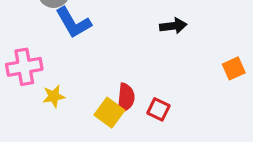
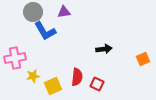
black arrow: (173, 26) -> (104, 49), moved
yellow square: (109, 113) -> (53, 86), moved, turned 30

